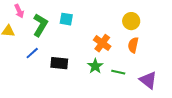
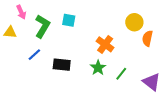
orange semicircle: (133, 45) -> (148, 38), moved
green line: (118, 72) -> (121, 74), turned -64

